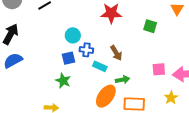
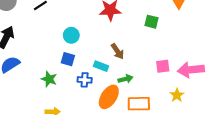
blue cross: (86, 50) -> (85, 80), moved
blue square: (68, 58) -> (68, 59), turned 32
green star: (63, 81) -> (49, 79), moved

